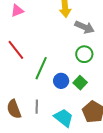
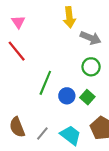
pink triangle: (17, 11) -> (18, 22), turned -40
red line: (16, 50) -> (17, 51), moved
gray line: (37, 107) -> (42, 133), moved, turned 40

